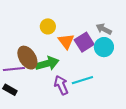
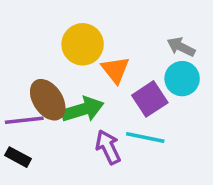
yellow circle: (48, 26) -> (83, 44), size x1.5
purple square: (84, 42) -> (150, 99), moved
cyan line: (82, 80) -> (145, 138), turned 30

